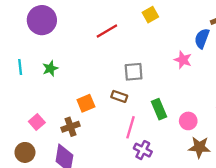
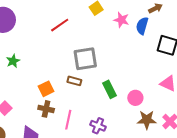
pink star: (183, 60) -> (121, 20), moved
gray square: (134, 72) -> (85, 59), size x1.4
brown cross: (70, 127) -> (46, 109), moved, turned 35
pink line: (131, 127) -> (68, 120), moved

